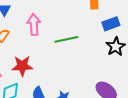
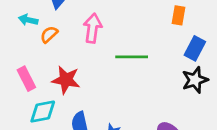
blue rectangle: (111, 24) -> (195, 48), turned -54

